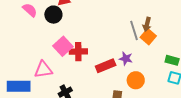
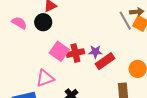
brown arrow: (147, 24) -> (137, 12), turned -96
purple star: (126, 59) -> (95, 52), moved

